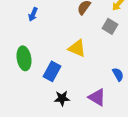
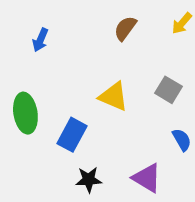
gray square: (110, 26) -> (168, 90), moved

